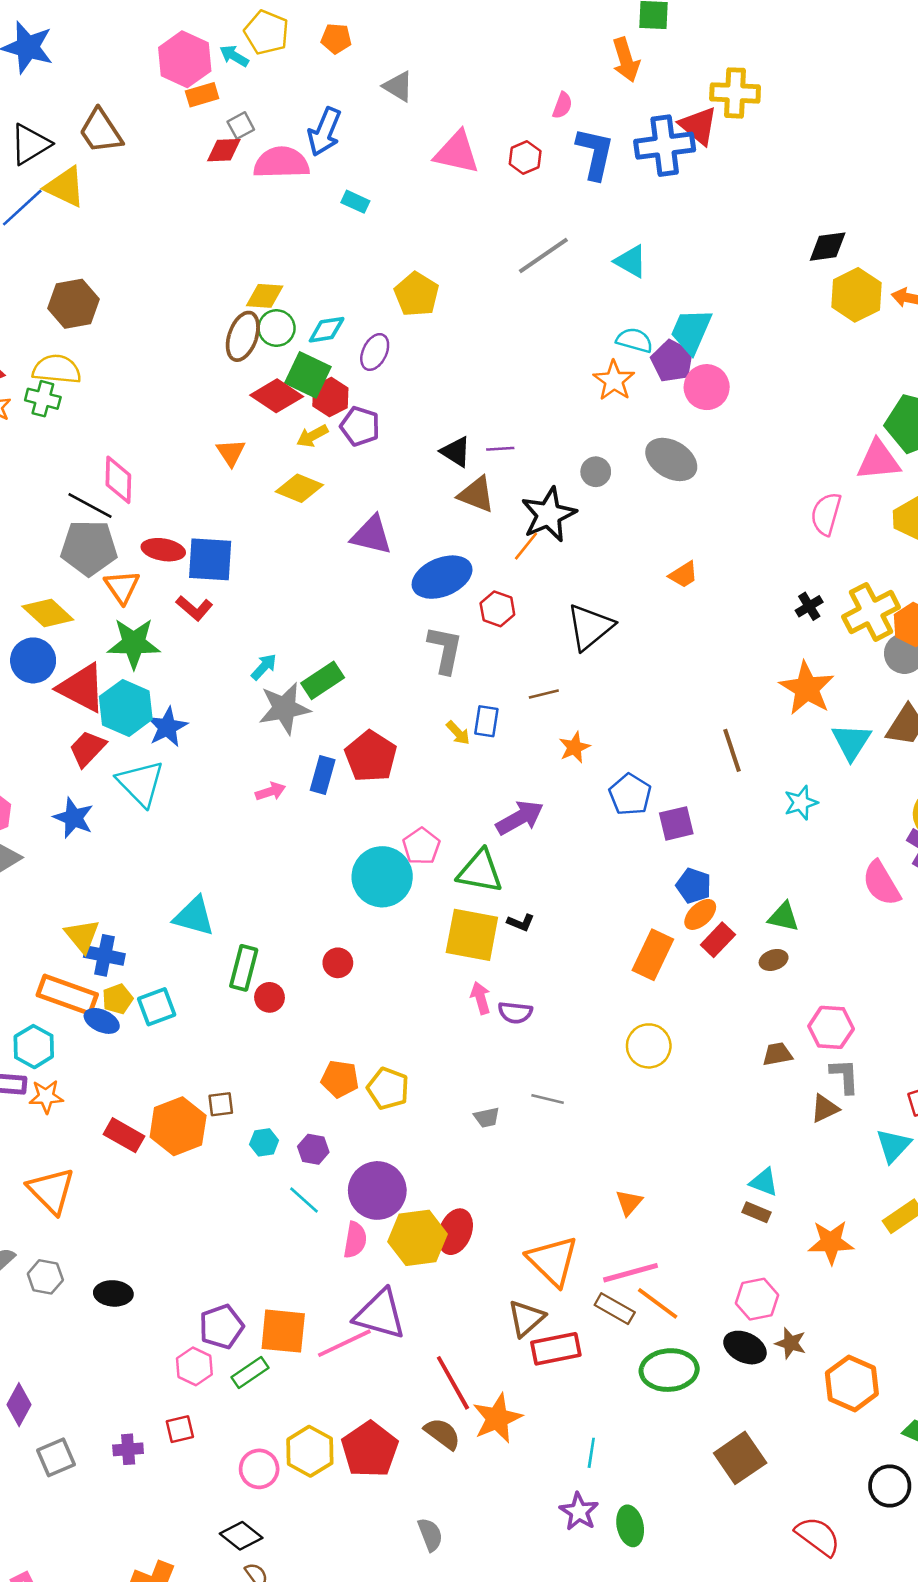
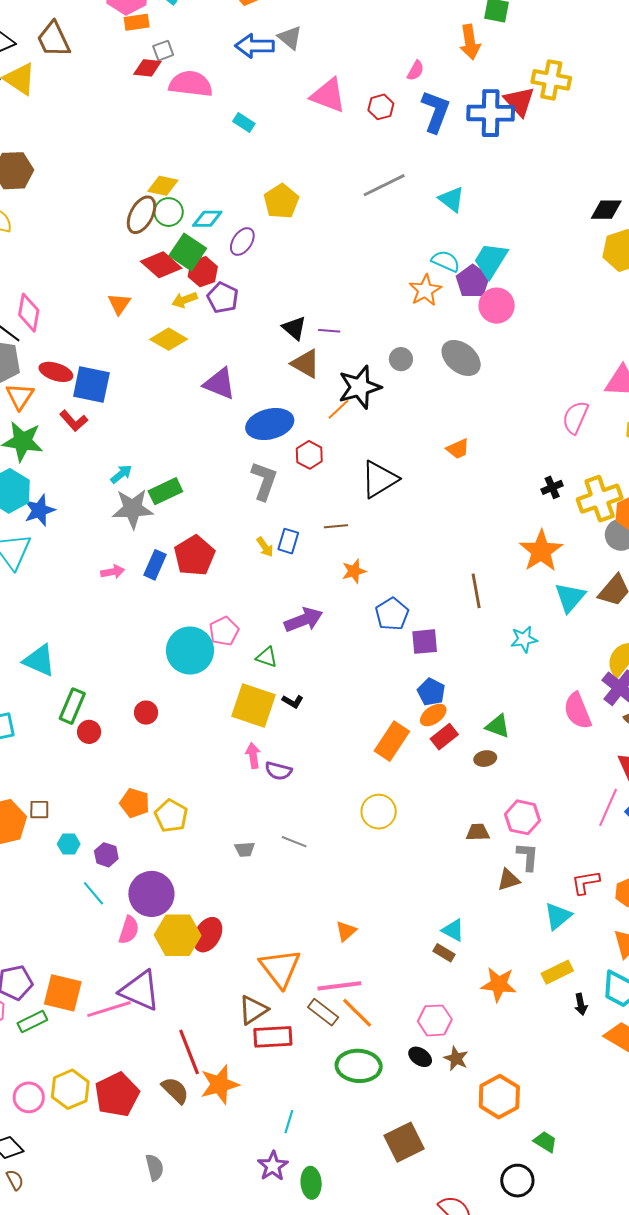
blue arrow: (324, 132) -> (255, 46), moved, turned 60
green triangle: (480, 871) -> (267, 657), size x0.6
black ellipse: (745, 1348) -> (420, 1057), size x0.7

